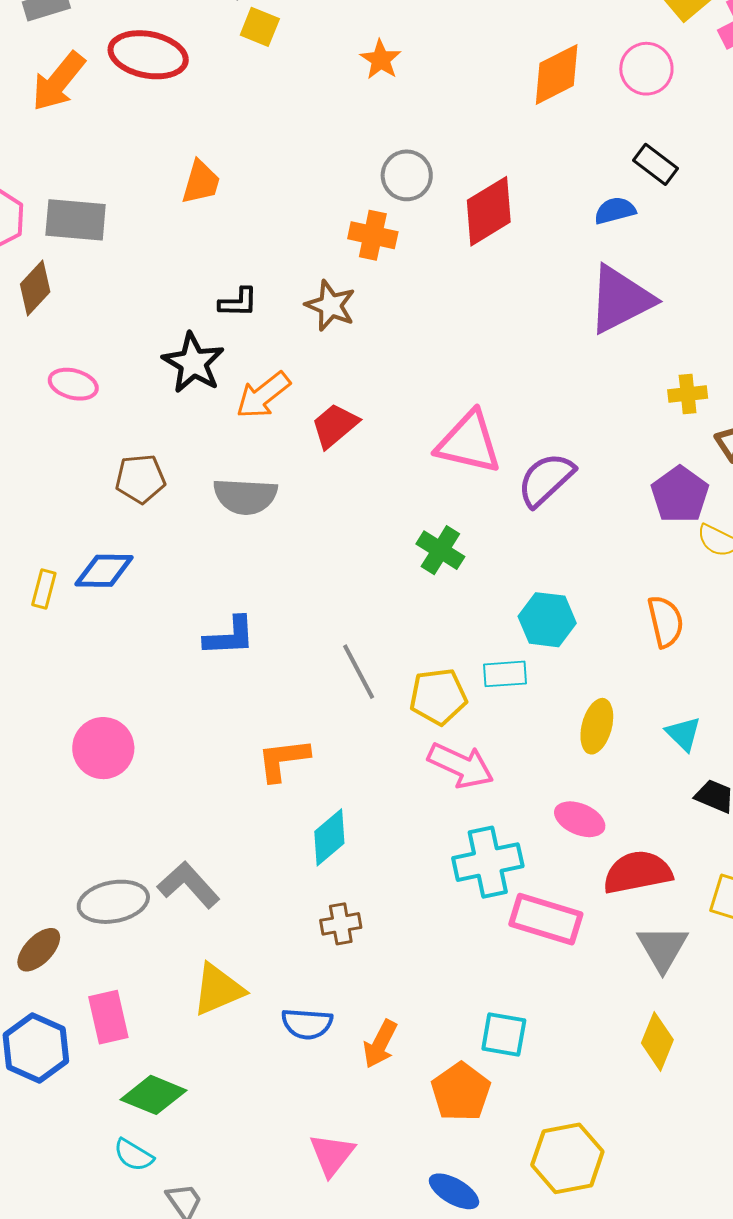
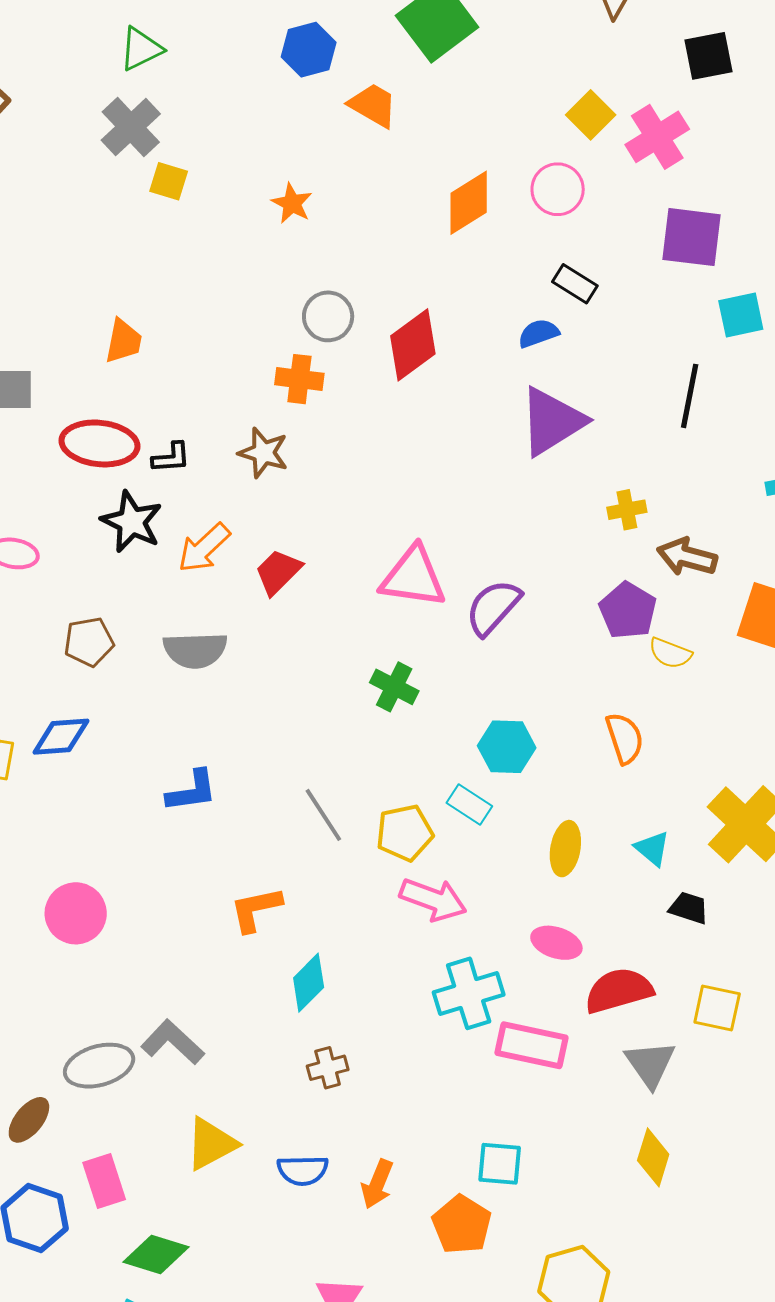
red ellipse: (148, 55) -> (99, 443), moved
cyan rectangle: (505, 674) -> (469, 805), turned 42

